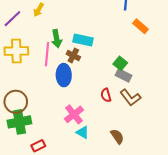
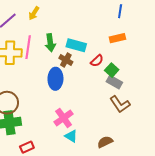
orange rectangle: (141, 26) -> (117, 38), moved, turned -56
pink line: (47, 54) -> (28, 47), moved
red semicircle: (106, 95) -> (97, 61), moved, turned -120
brown semicircle: (117, 136) -> (105, 142), turned -84

